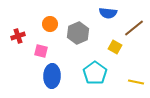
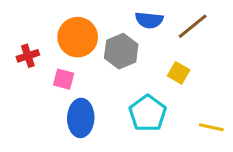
blue semicircle: (108, 13) -> (149, 20), moved
orange circle: (50, 24) -> (78, 37), size x1.6
brown line: (134, 28) -> (193, 26), moved

